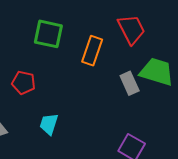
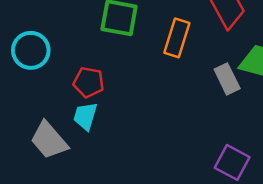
cyan trapezoid: (49, 124) -> (85, 116), moved

